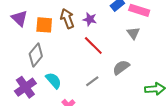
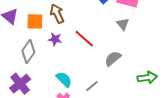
purple star: (90, 19) -> (55, 39), moved
cyan semicircle: (54, 80) -> (64, 79), moved
gray line: (92, 81) -> (92, 86), moved

